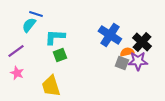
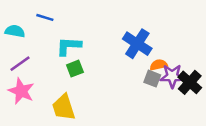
cyan semicircle: (29, 25) -> (15, 31), moved, turned 63
black cross: (142, 42) -> (190, 82), moved
pink star: (17, 73) -> (21, 91), size x1.5

